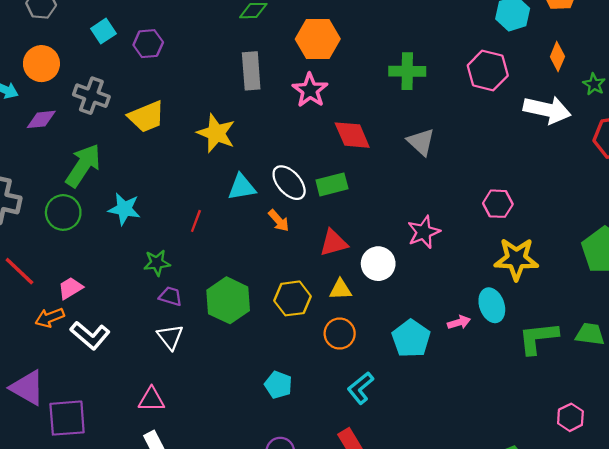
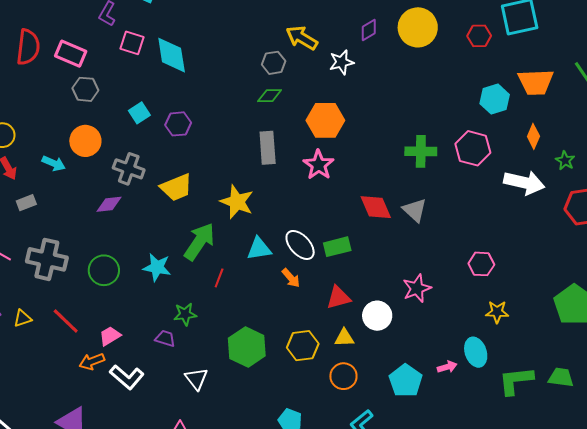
green cross: (407, 71) -> (421, 151), moved
purple diamond: (41, 119) -> (109, 204), moved
red diamond: (352, 135) -> (376, 207), moved
green arrow: (83, 165) -> (199, 242), moved
yellow star: (516, 259) -> (497, 312), size x0.6
purple trapezoid: (171, 296) -> (165, 338), moved

